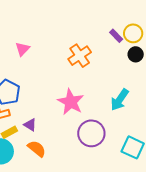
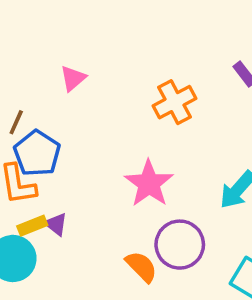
purple triangle: (30, 125) -> (56, 224), moved
orange semicircle: (37, 149) -> (141, 267), moved

